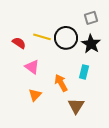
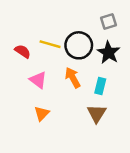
orange arrow: (61, 83) -> (73, 78), moved
brown triangle: (76, 106) -> (97, 113), moved

